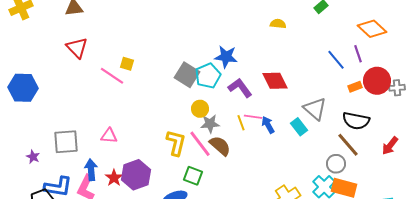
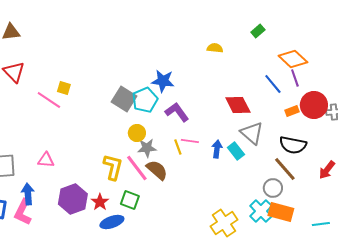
orange diamond: (372, 29) -> (293, 59), moved
red diamond: (275, 81) -> (238, 105), moved
blue arrow: (268, 125) -> (217, 149), moved, turned 36
red star: (114, 178) -> (100, 202), moved

